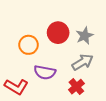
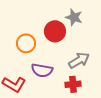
gray star: (85, 36) -> (74, 17), moved, turned -30
red cross: (76, 87) -> (73, 84), turned 35

